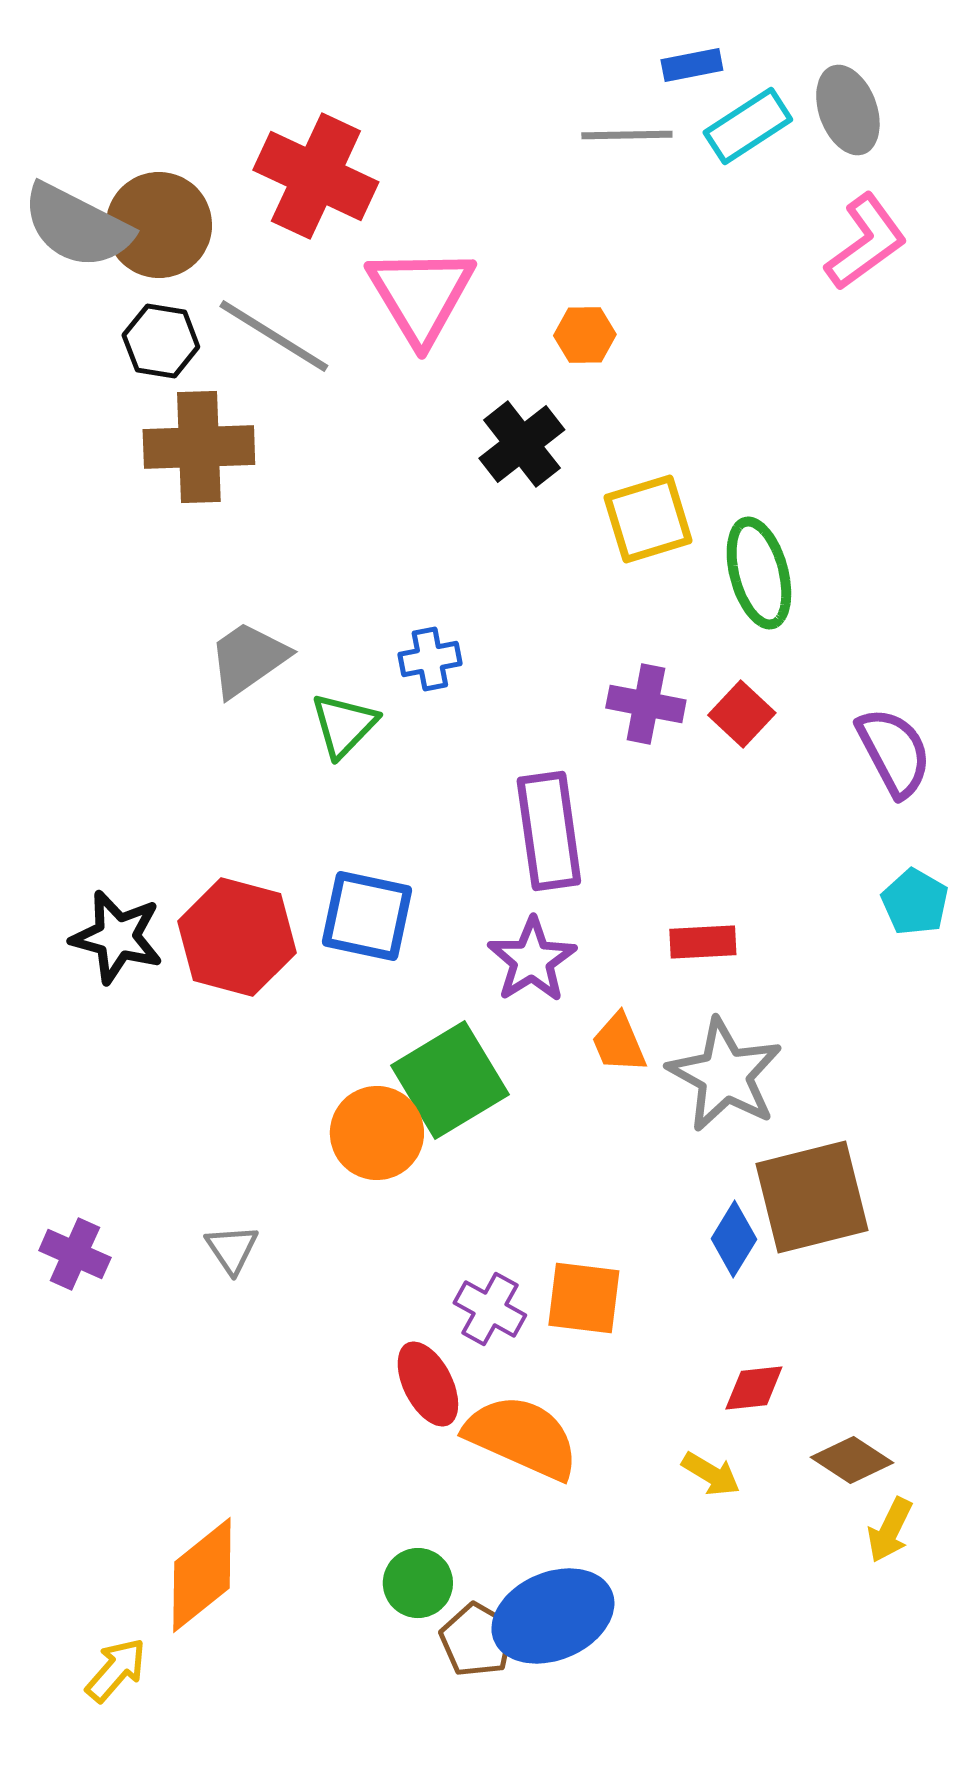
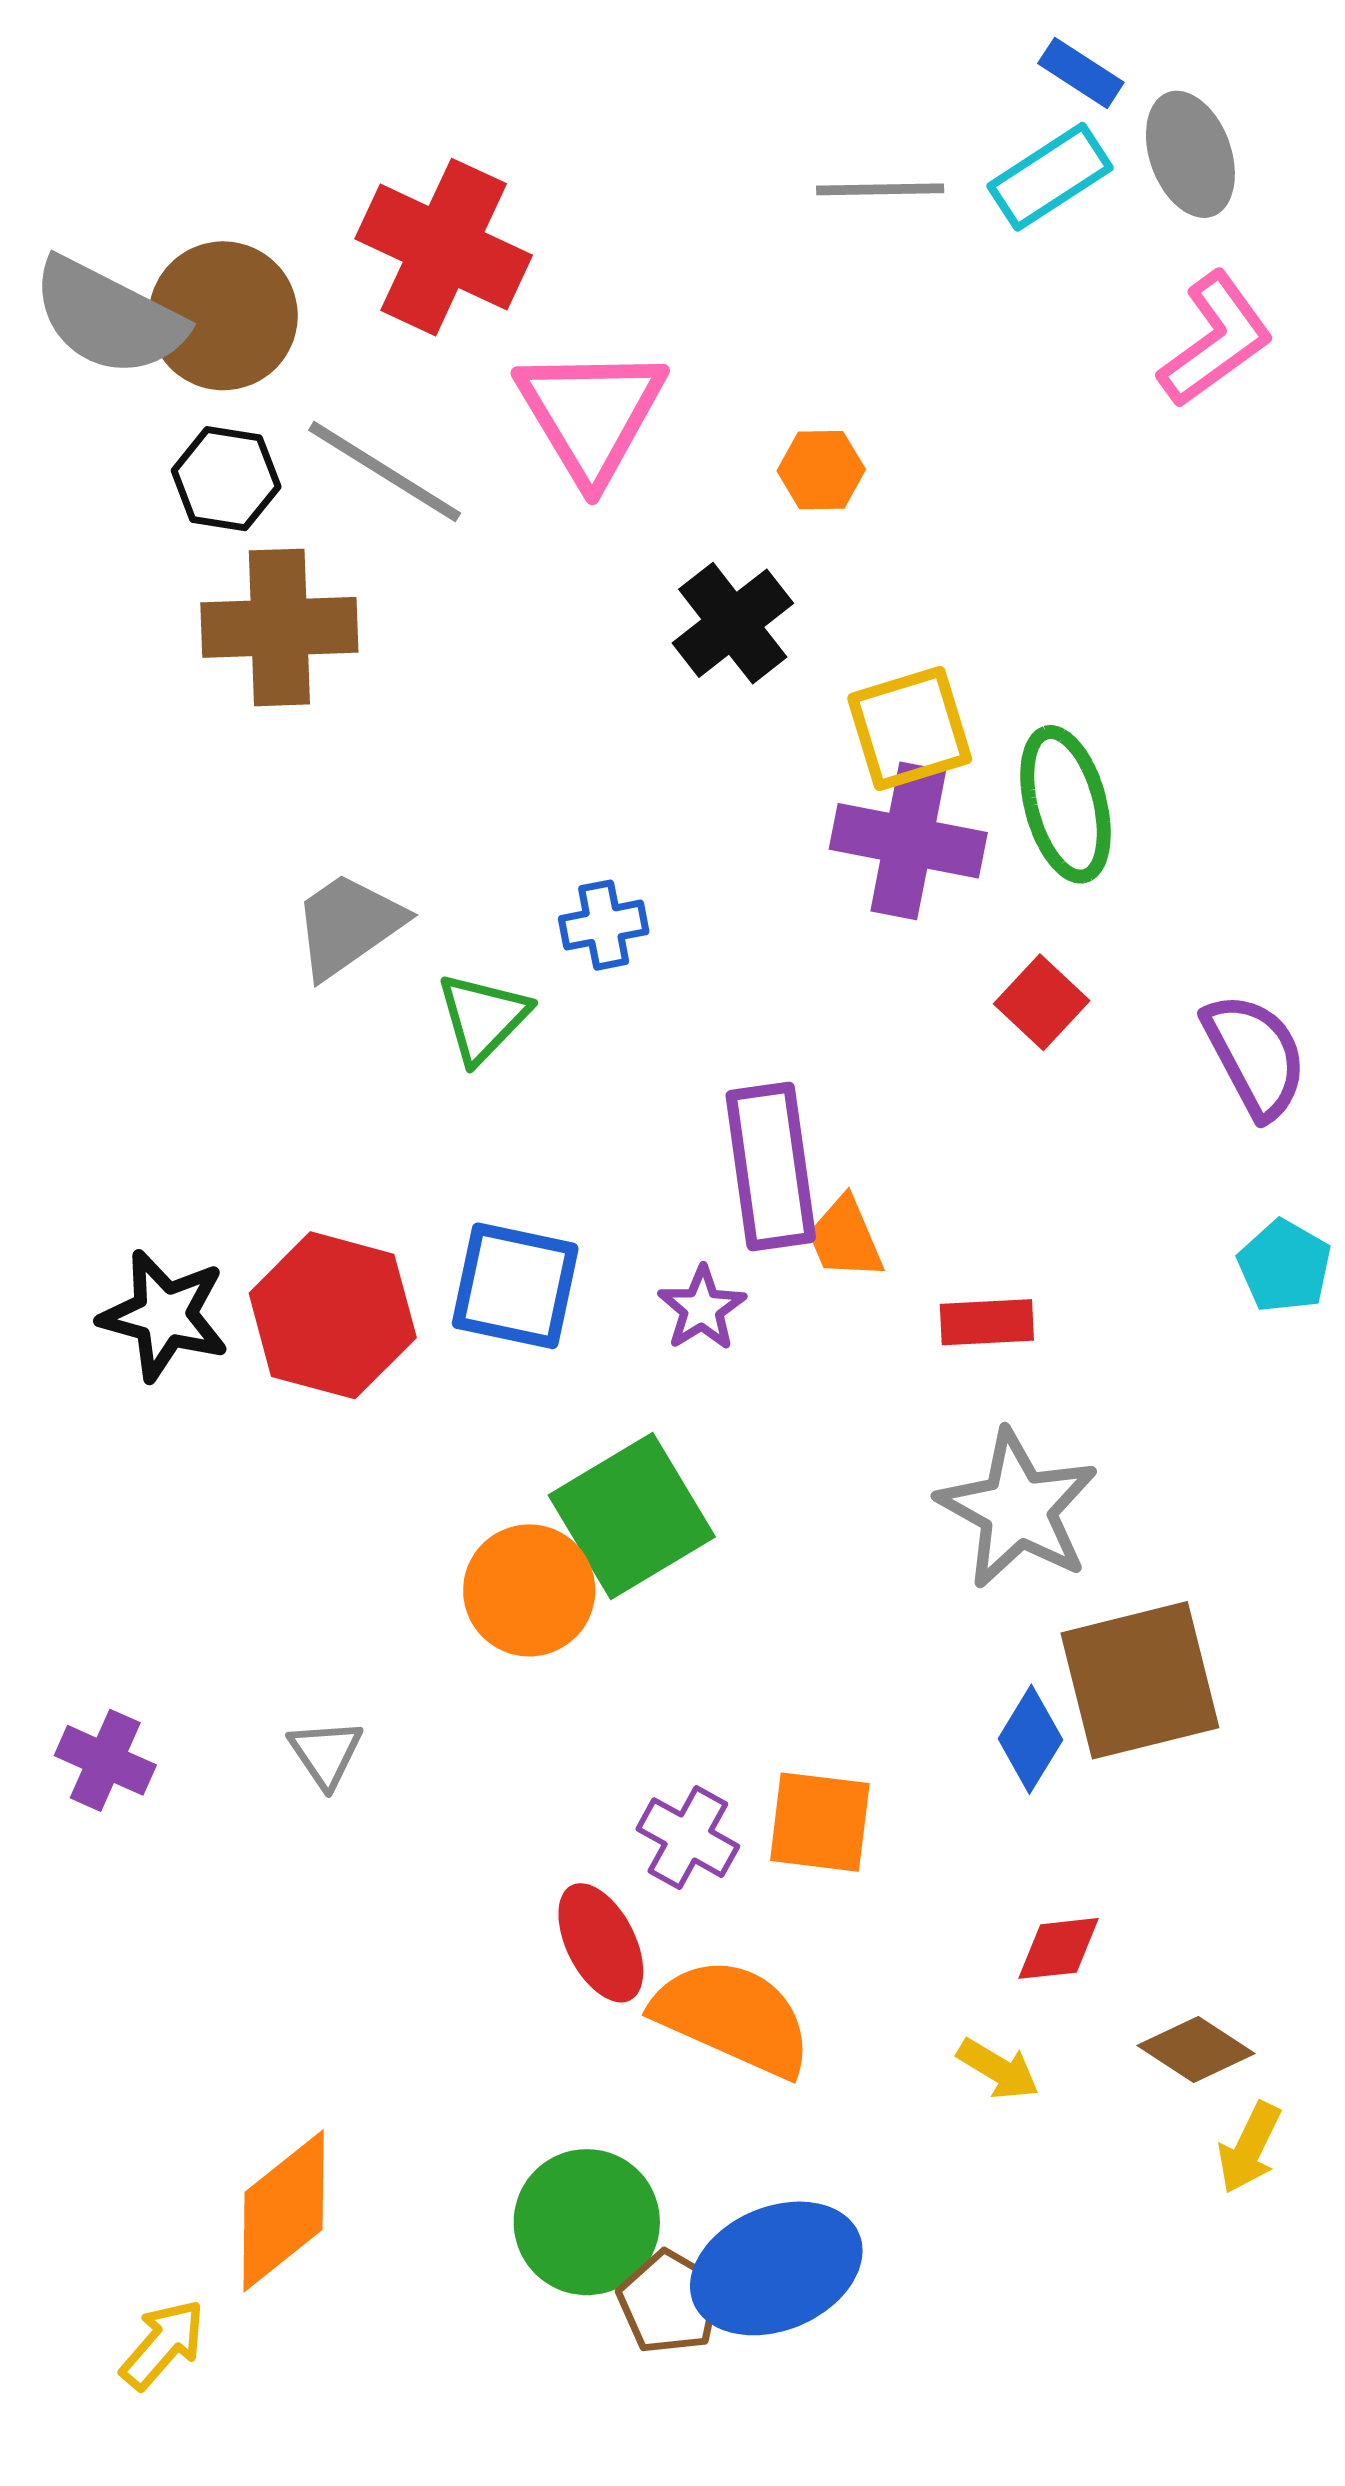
blue rectangle: (692, 65) -> (1081, 73), moved, turned 44
purple cross: (646, 704) -> (908, 841), moved, size x1.4
purple star: (532, 960) -> (702, 1308), moved, size x0.7
orange trapezoid: (619, 1043) -> (845, 1238), moved
green circle: (418, 1583) -> (587, 2222), size x1.5

